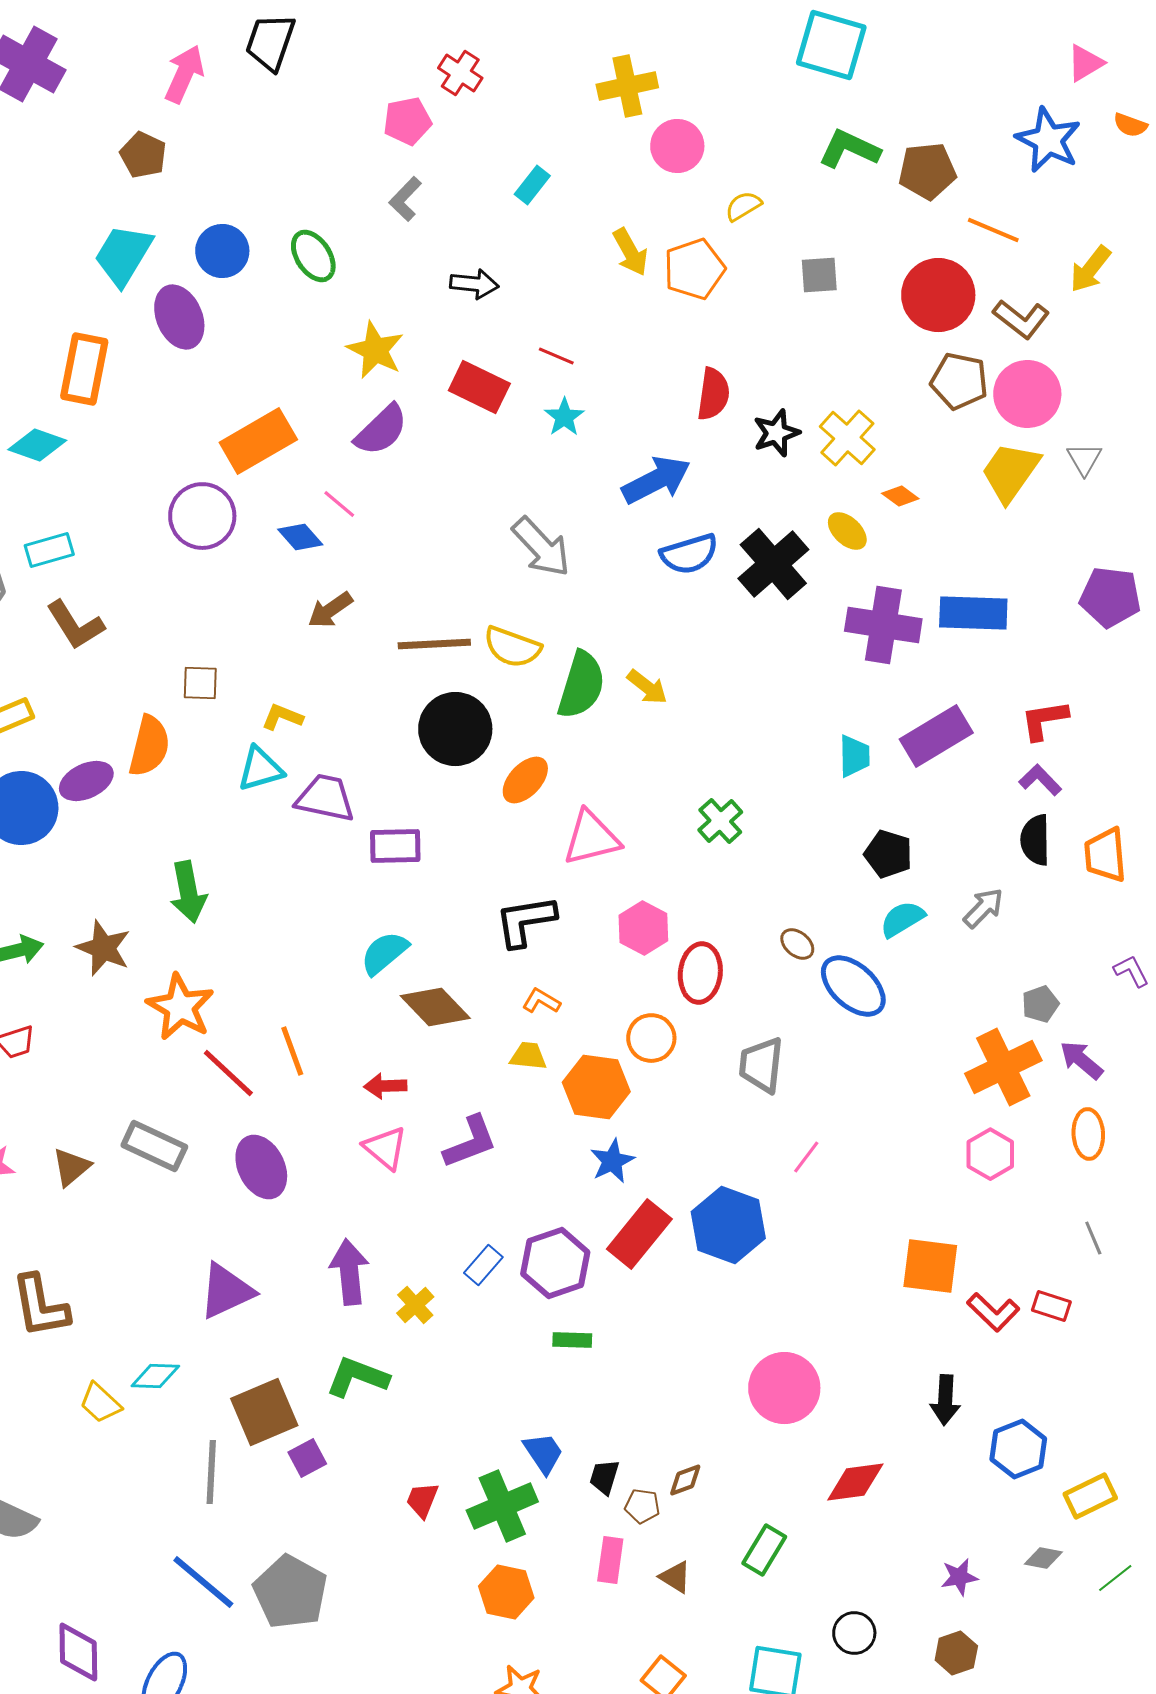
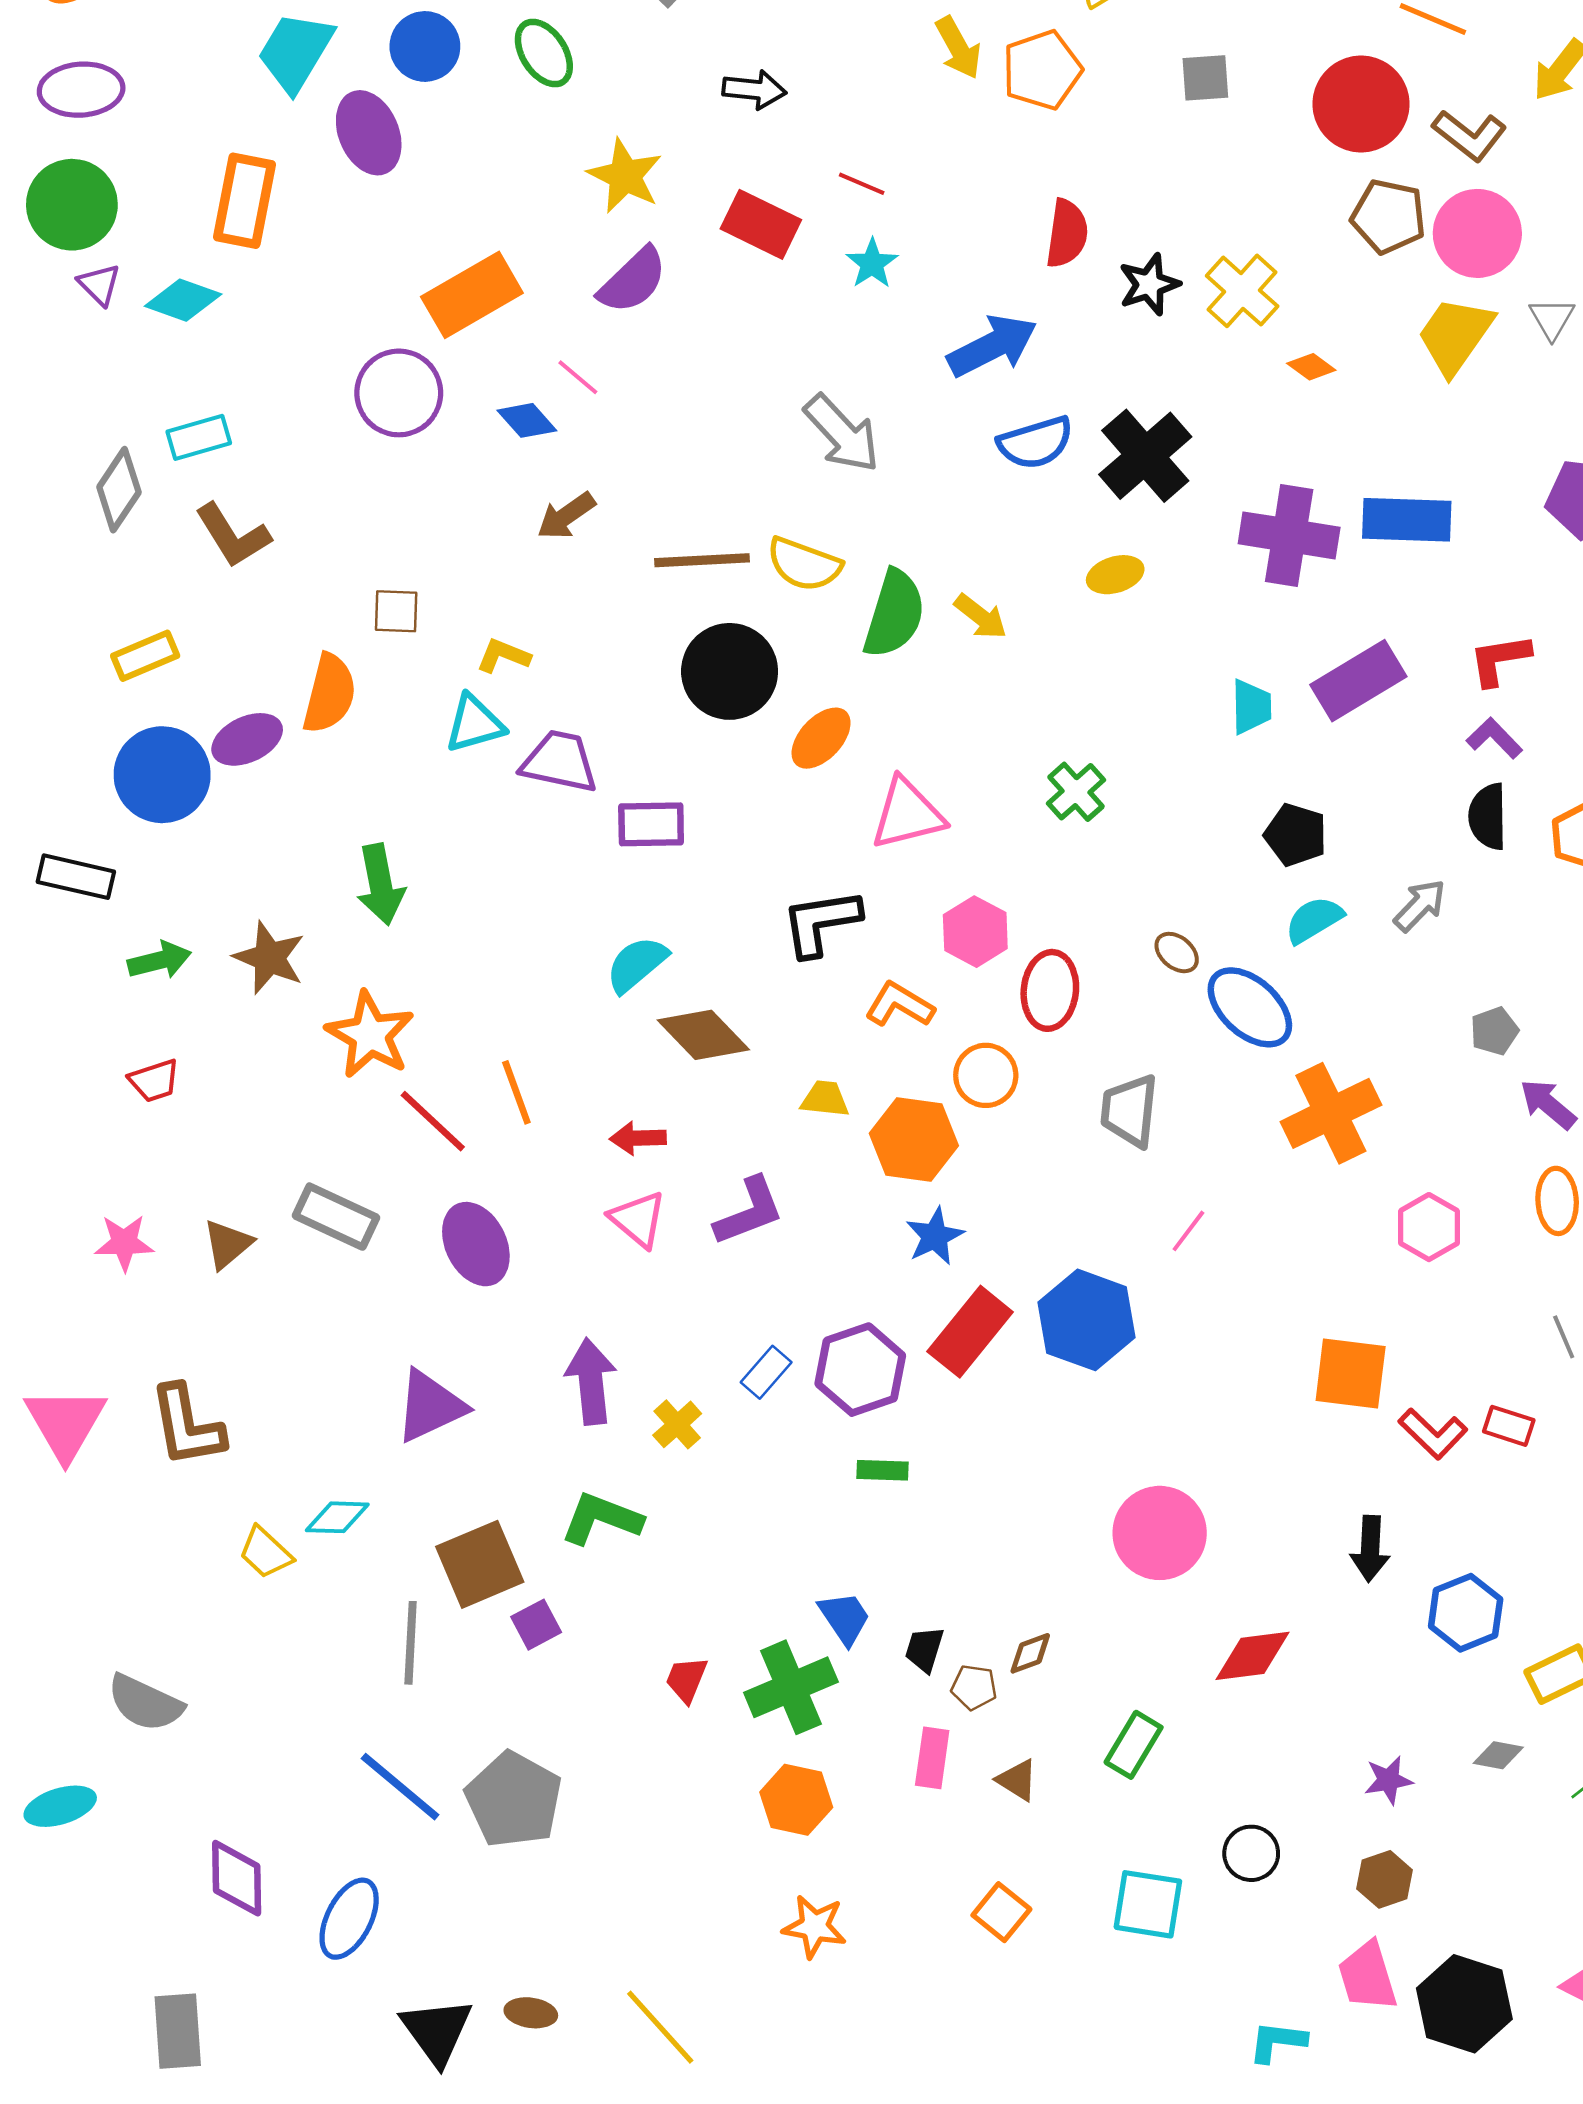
yellow ellipse: (847, 531) -> (1115, 575), moved, turned -60
orange L-shape: (541, 1001) -> (899, 1005), moved, size x1.4
orange cross: (1003, 1067) -> (1331, 1113), moved

